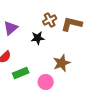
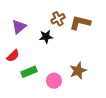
brown star: (62, 63) -> (78, 71), moved

